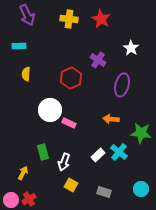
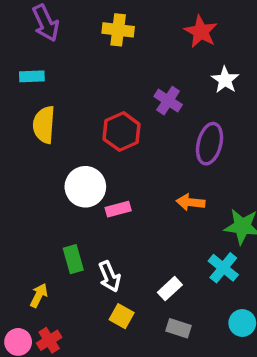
red star: (101, 19) -> (201, 32), moved
yellow semicircle: (26, 74) -> (44, 125), size x1.5
pink rectangle: (69, 123) -> (118, 209), turned -40
cyan cross: (119, 152) -> (223, 268), moved
white rectangle: (98, 155) -> (170, 289), moved
white arrow: (64, 162) -> (109, 276), turned -42

